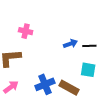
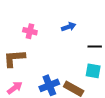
blue arrow: (70, 44) -> (69, 27), moved

